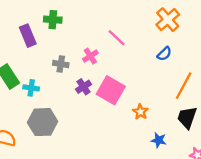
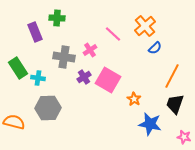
orange cross: (168, 20) -> (145, 26), moved
gray cross: (61, 64) -> (64, 57), size x1.5
blue star: (159, 140) -> (150, 124), size x1.6

